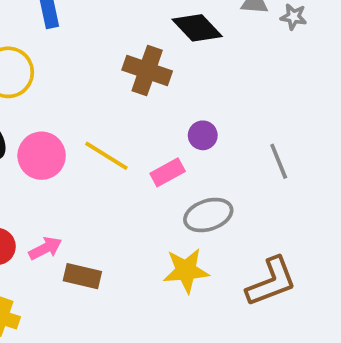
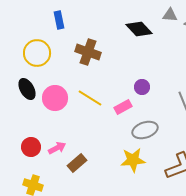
brown cross: (147, 70) -> (88, 52), moved
brown rectangle: (82, 276) -> (77, 163), turned -54

